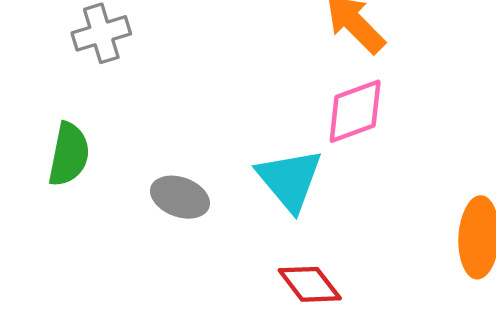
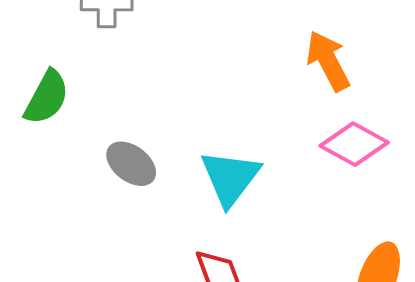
pink diamond: (355, 111) -> (354, 144), moved, turned 32

